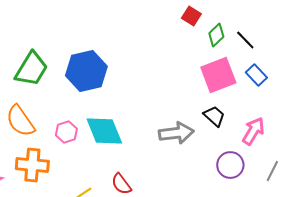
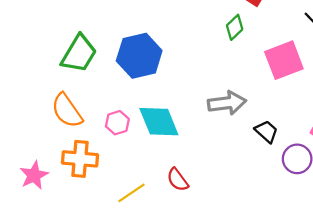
green diamond: (216, 35) -> (235, 27), moved
black trapezoid: (214, 116) -> (266, 131), moved
gray arrow: (176, 133) -> (227, 103), moved

